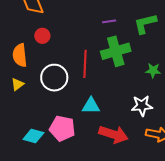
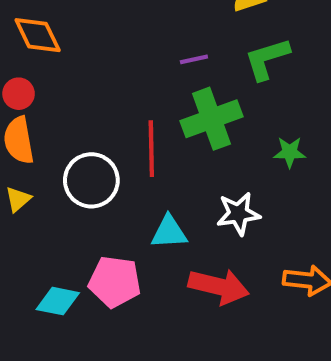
red circle: (42, 36) -> (19, 94), moved
white star: (142, 106) -> (238, 214), moved

